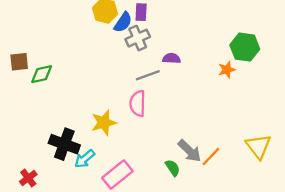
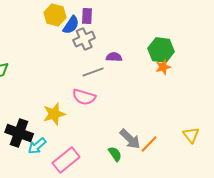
green hexagon: (245, 47) -> (161, 50), moved
pink semicircle: (138, 103) -> (84, 97), turned -75
yellow triangle: (258, 146) -> (191, 135), size x0.7

